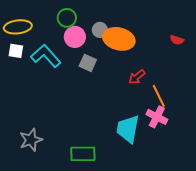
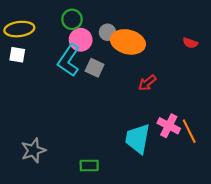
cyan L-shape: (46, 56) -> (69, 60), moved, turned -104
orange line: (159, 96) -> (189, 131), moved
green rectangle: (83, 154) -> (89, 166), size x0.7

